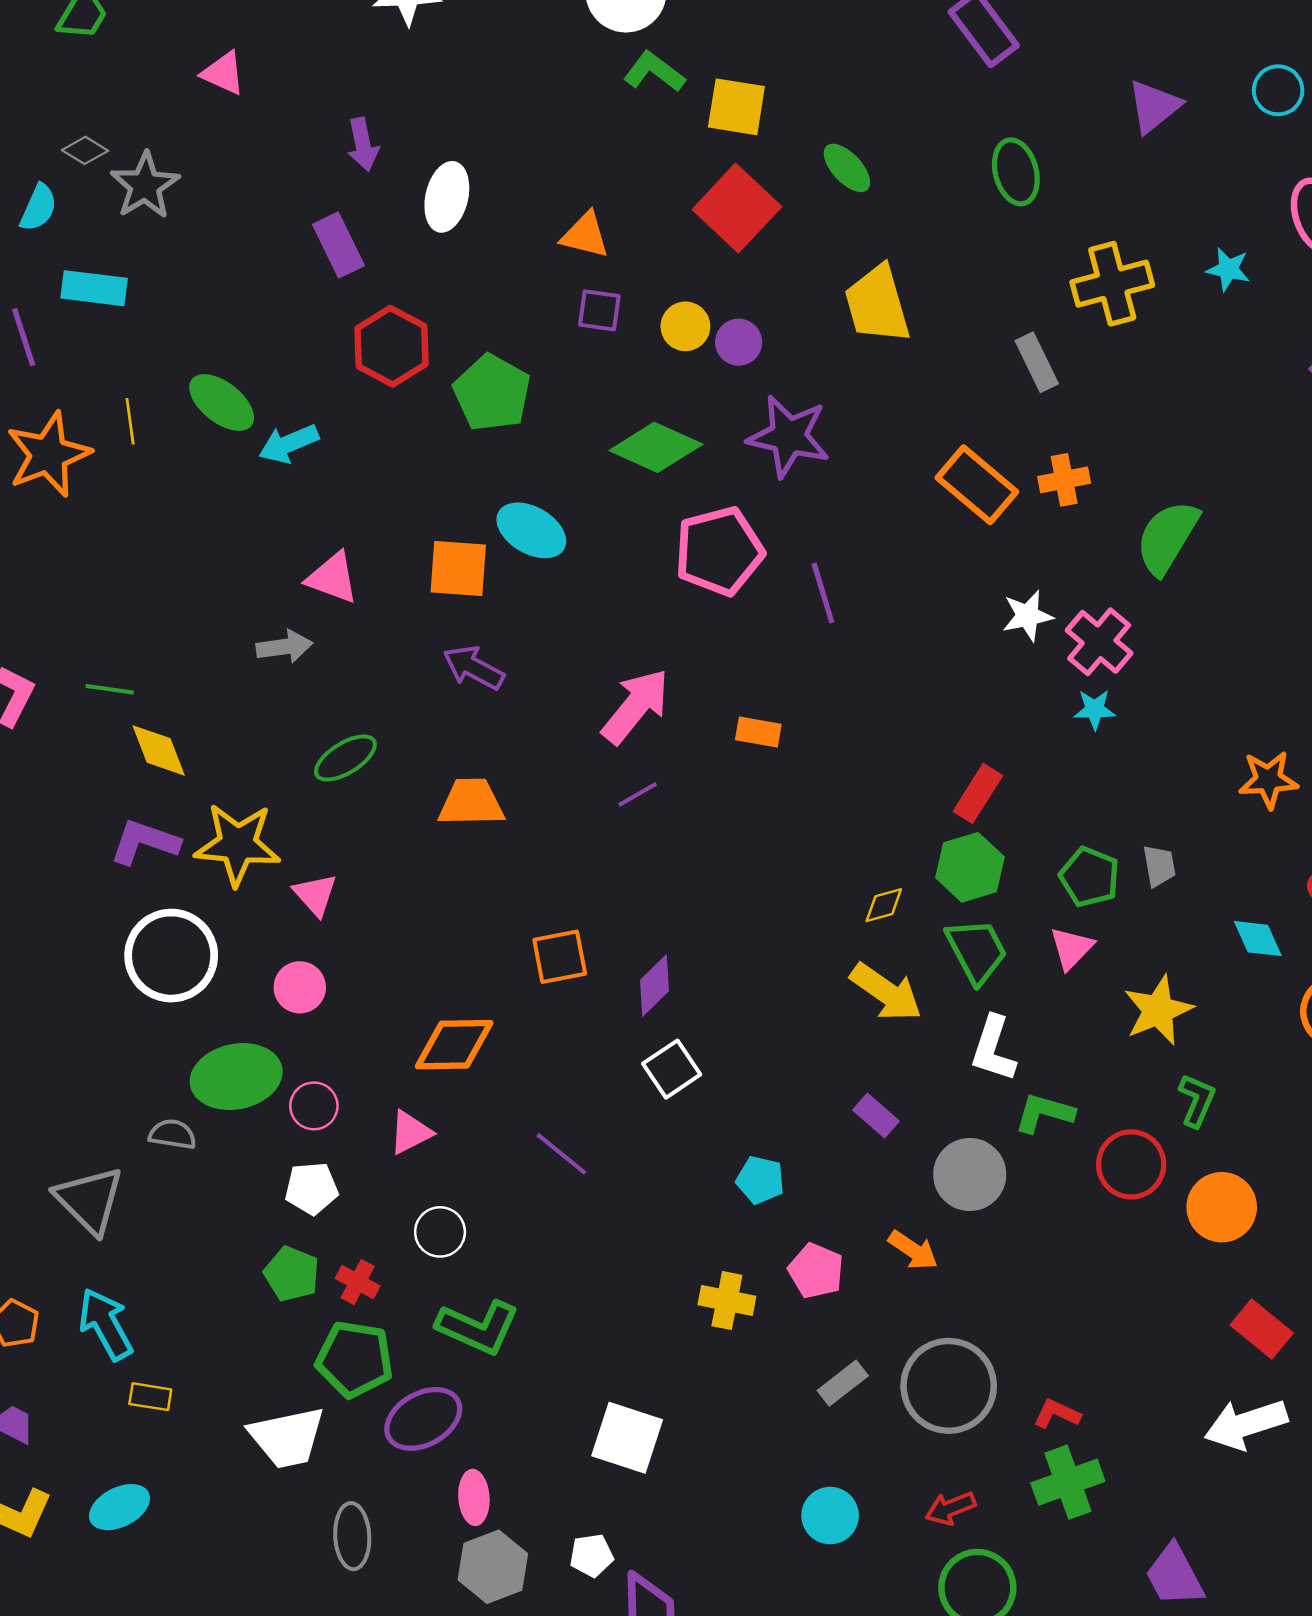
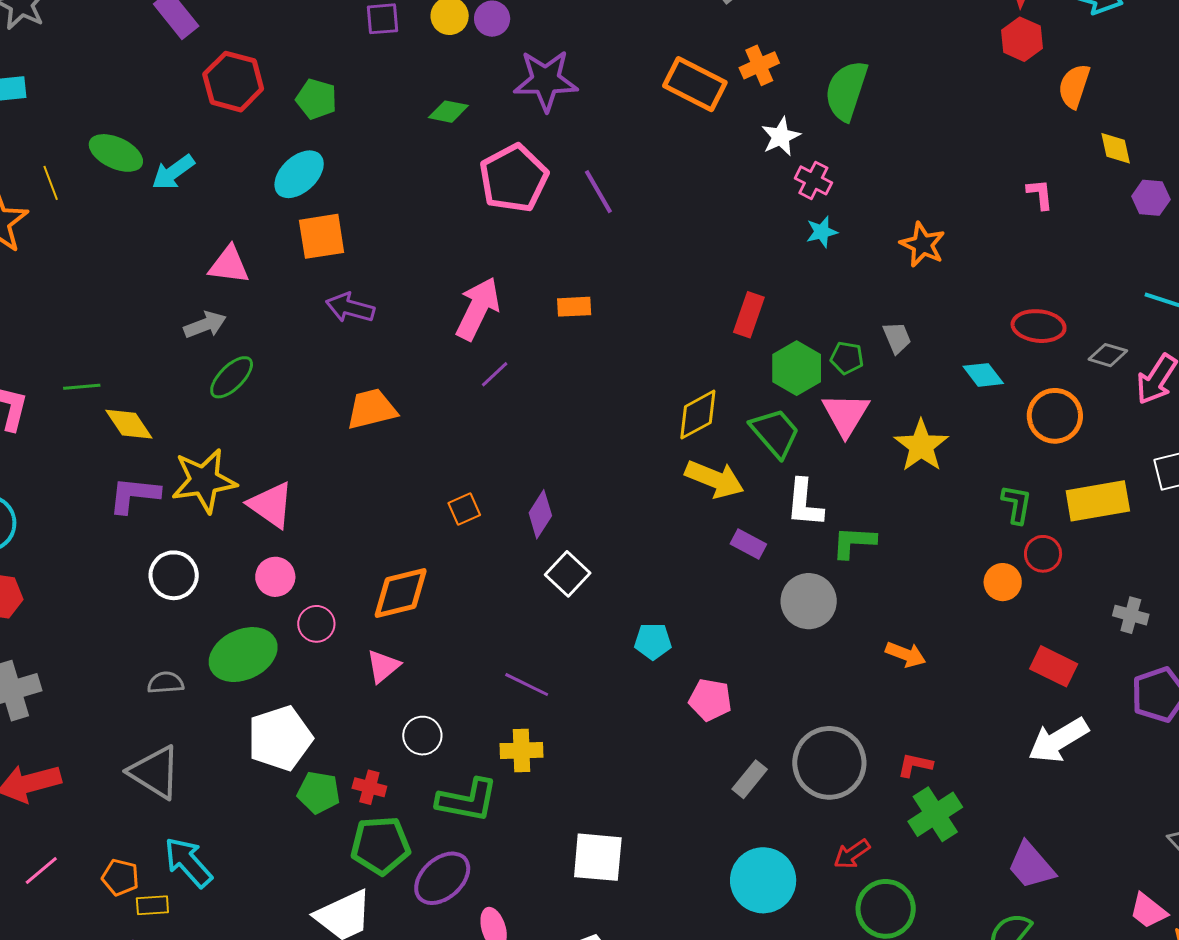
green pentagon: (492, 393) -> (316, 99), size x0.7
green diamond: (656, 447) -> (448, 112), size x0.6
cyan ellipse: (531, 530) -> (299, 174), moved, turned -60
white star: (1028, 616) -> (781, 137), moved
pink cross: (1099, 642) -> (813, 180), size x0.7
green ellipse: (345, 758) -> (232, 377), moved
orange star: (1268, 780) -> (923, 245), moved, turned -30
green hexagon: (970, 867) -> (797, 368), moved
green pentagon: (1090, 877) -> (847, 358), size x0.7
pink triangle: (315, 895) -> (271, 505), size x1.4
yellow diamond: (884, 905) -> (698, 415), size x1.6
pink triangle: (1071, 948) -> (846, 414), size x1.4
white circle: (171, 956) -> (174, 575), size x0.7
orange square: (560, 957) -> (464, 509), size x0.7
green L-shape: (1197, 1100) -> (1017, 504), moved
pink circle: (314, 1106) -> (316, 624), moved
purple rectangle: (876, 1116) -> (748, 544), moved
gray semicircle: (173, 1134) -> (166, 683), moved
purple line: (561, 1154) -> (527, 685), moved
red circle: (1131, 1164) -> (1043, 554), moved, size x0.7
white pentagon: (312, 1188) -> (280, 738), moved, size x1.6
orange circle: (1222, 1207) -> (1003, 582), size x0.7
orange arrow: (913, 1250) -> (906, 654), moved
yellow cross: (727, 1300) -> (521, 750), moved
yellow rectangle: (150, 1397) -> (152, 905), moved
cyan circle: (830, 1516) -> (763, 880), size x1.5

